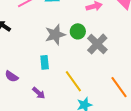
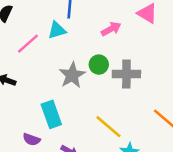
gray cross: (97, 44) -> (126, 74), turned -30
cyan rectangle: (45, 62) -> (51, 114), moved, size x1.5

